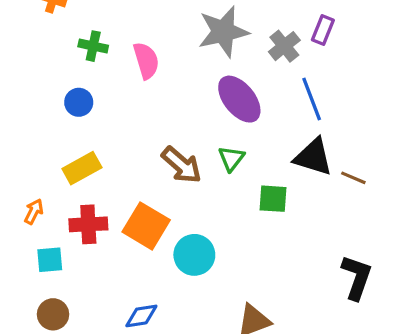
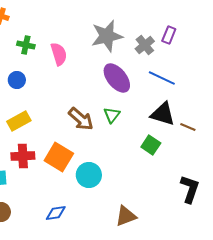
blue line: (312, 99) -> (162, 78), turned -44
green square: (273, 199) -> (151, 145), moved, turned 30

